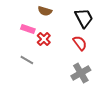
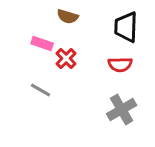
black trapezoid: (84, 18) -> (126, 27), turned -150
red semicircle: (80, 43) -> (120, 64), turned 126

